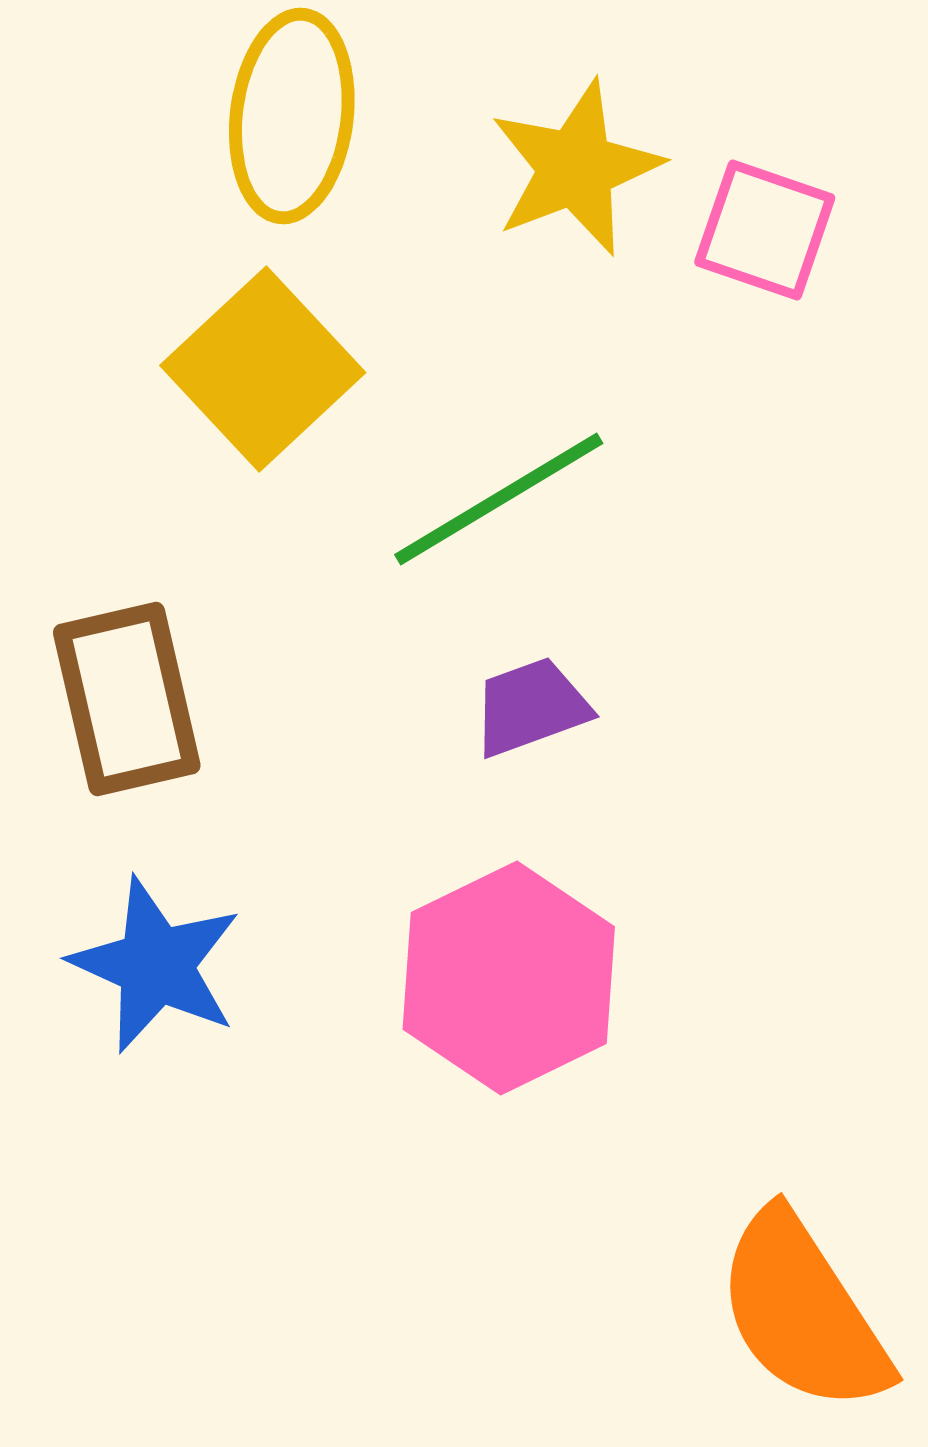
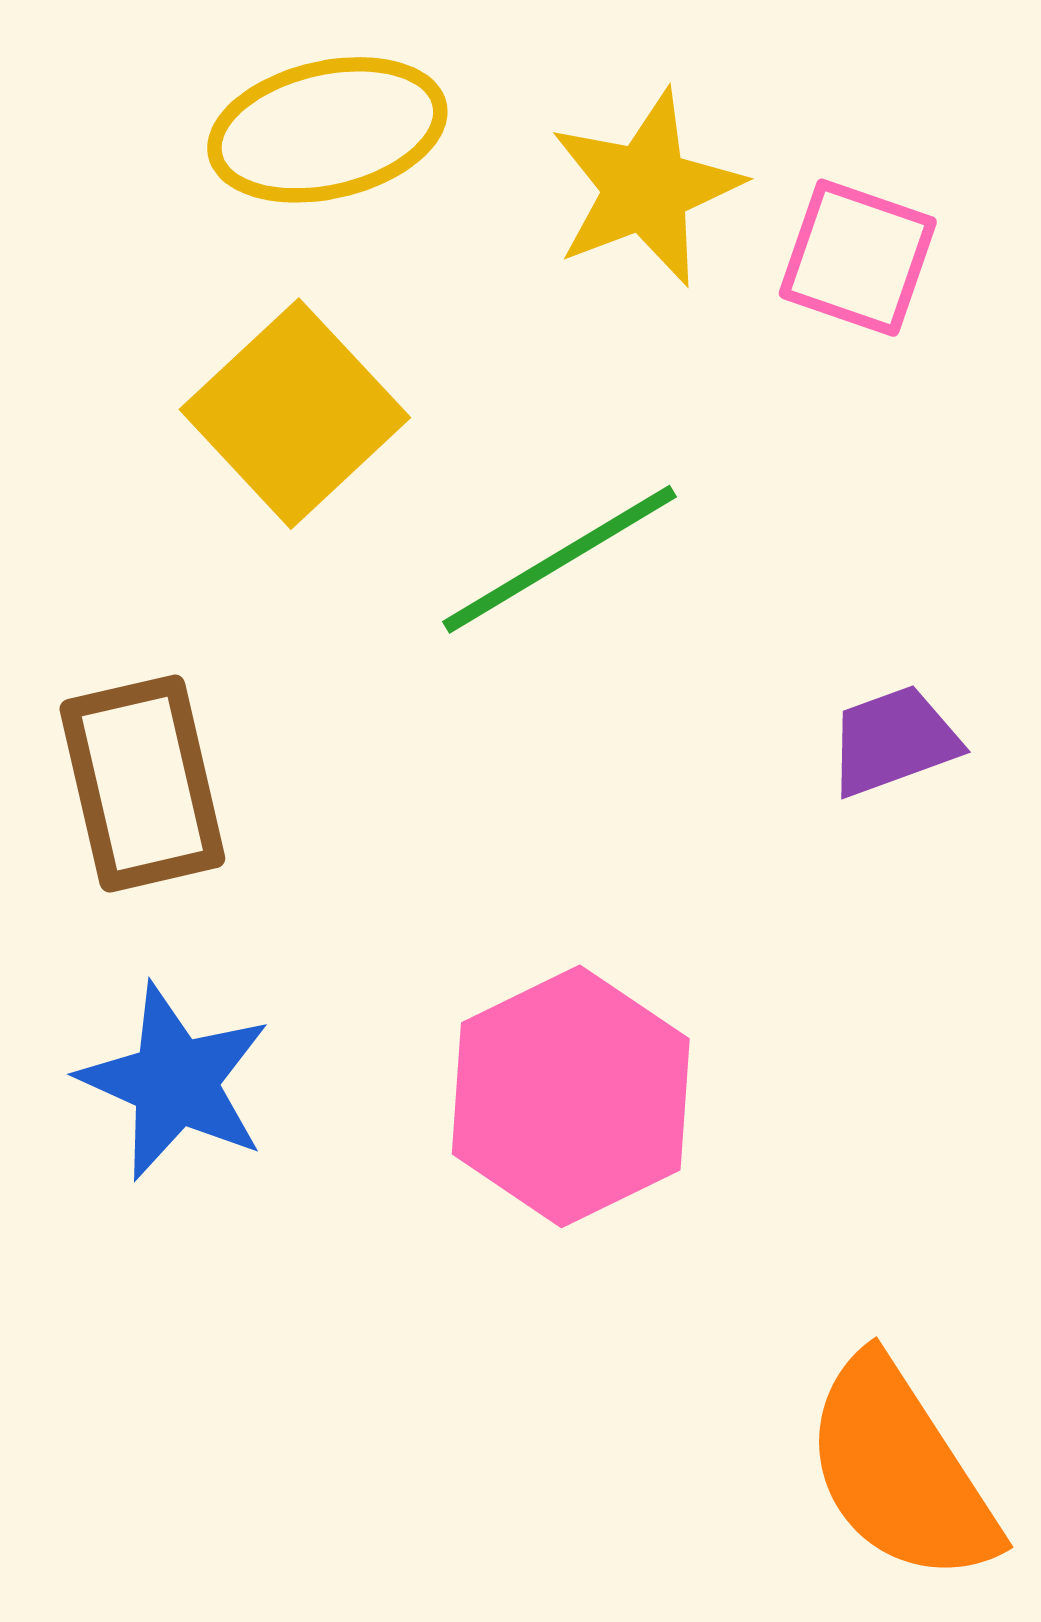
yellow ellipse: (292, 116) -> (327, 130), turned 70
purple trapezoid: (531, 707) -> (894, 741), moved

